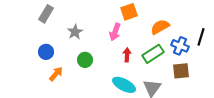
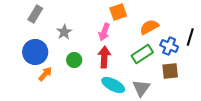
blue circle: (46, 52) -> (35, 52), size x1.6
red arrow: (127, 55) -> (104, 57), moved, size x1.5

